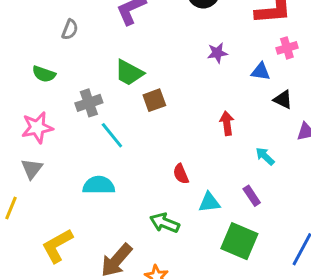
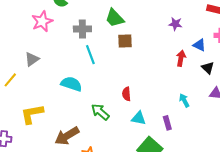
red arrow: (227, 123) -> (181, 58), moved
pink star: (37, 127) -> (42, 21), moved, turned -30
green arrow: (165, 223) -> (100, 112), moved

